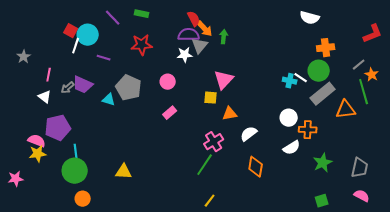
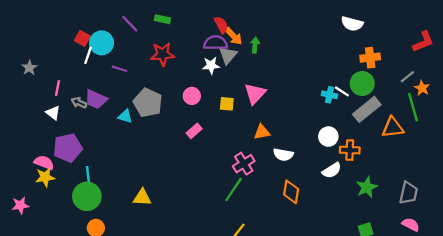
gray arrow: (68, 88) -> (79, 103), turned 64
yellow square: (211, 98) -> (227, 104), moved
white semicircle: (249, 134) -> (283, 155), turned -132

